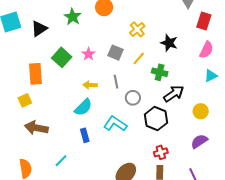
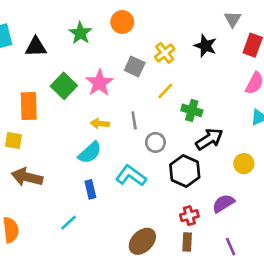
black triangle: (39, 29) -> (36, 47), turned 30
black star: (169, 43) -> (205, 46), moved
gray square: (115, 53) -> (135, 66), moved
pink star: (89, 54) -> (99, 83), size x1.5
yellow square: (25, 100) -> (13, 141), turned 32
purple semicircle: (199, 141) -> (223, 203), moved
cyan line: (61, 161) -> (68, 223), moved

